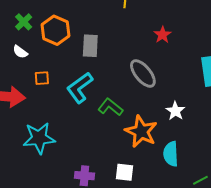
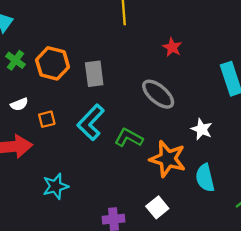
white semicircle: (20, 52) -> (19, 104), moved, turned -49
cyan star: (39, 138) -> (56, 186), size x0.7
white square: (125, 172) -> (157, 207), turned -36

